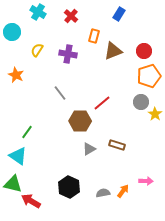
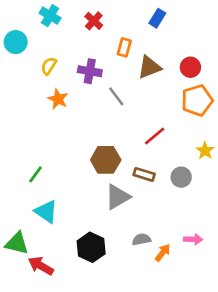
orange star: (16, 75) -> (58, 99), moved
gray line: (60, 93) -> (116, 96), moved
gray circle: (141, 102) -> (181, 177), moved
red line: (102, 103) -> (155, 136), moved
brown rectangle: (117, 145) -> (144, 174), moved
gray triangle: (89, 149) -> (118, 197), size x1.5
cyan triangle: (18, 156) -> (46, 212), moved
gray semicircle: (103, 193) -> (141, 239), moved

